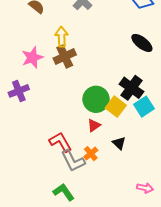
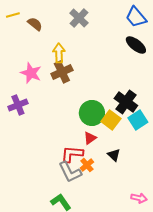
black ellipse: (142, 43) -> (136, 45), moved
pink star: (32, 58) -> (31, 73), turned -30
red L-shape: (61, 142) -> (72, 154), moved, turned -55

